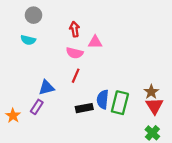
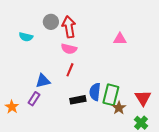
gray circle: (33, 15) -> (51, 22), moved
red arrow: (75, 29) -> (69, 27), size x1.5
pink triangle: (95, 42) -> (120, 39), moved
brown star: (151, 92) -> (119, 108), moved

